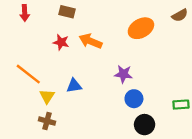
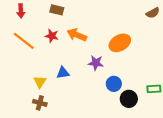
orange ellipse: (141, 28) -> (120, 43), moved
orange line: (28, 74) -> (24, 41), moved
purple star: (123, 74) -> (96, 63), moved
black circle: (145, 125) -> (129, 99), moved

